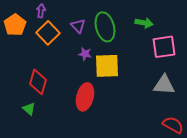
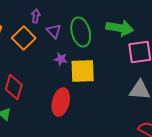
purple arrow: (41, 11) -> (36, 16), moved
green arrow: (144, 23) -> (120, 28), size x1.5

